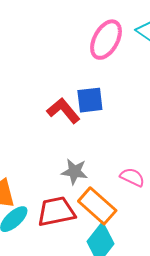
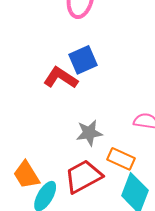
orange rectangle: (97, 206) -> (121, 159), size x0.7

